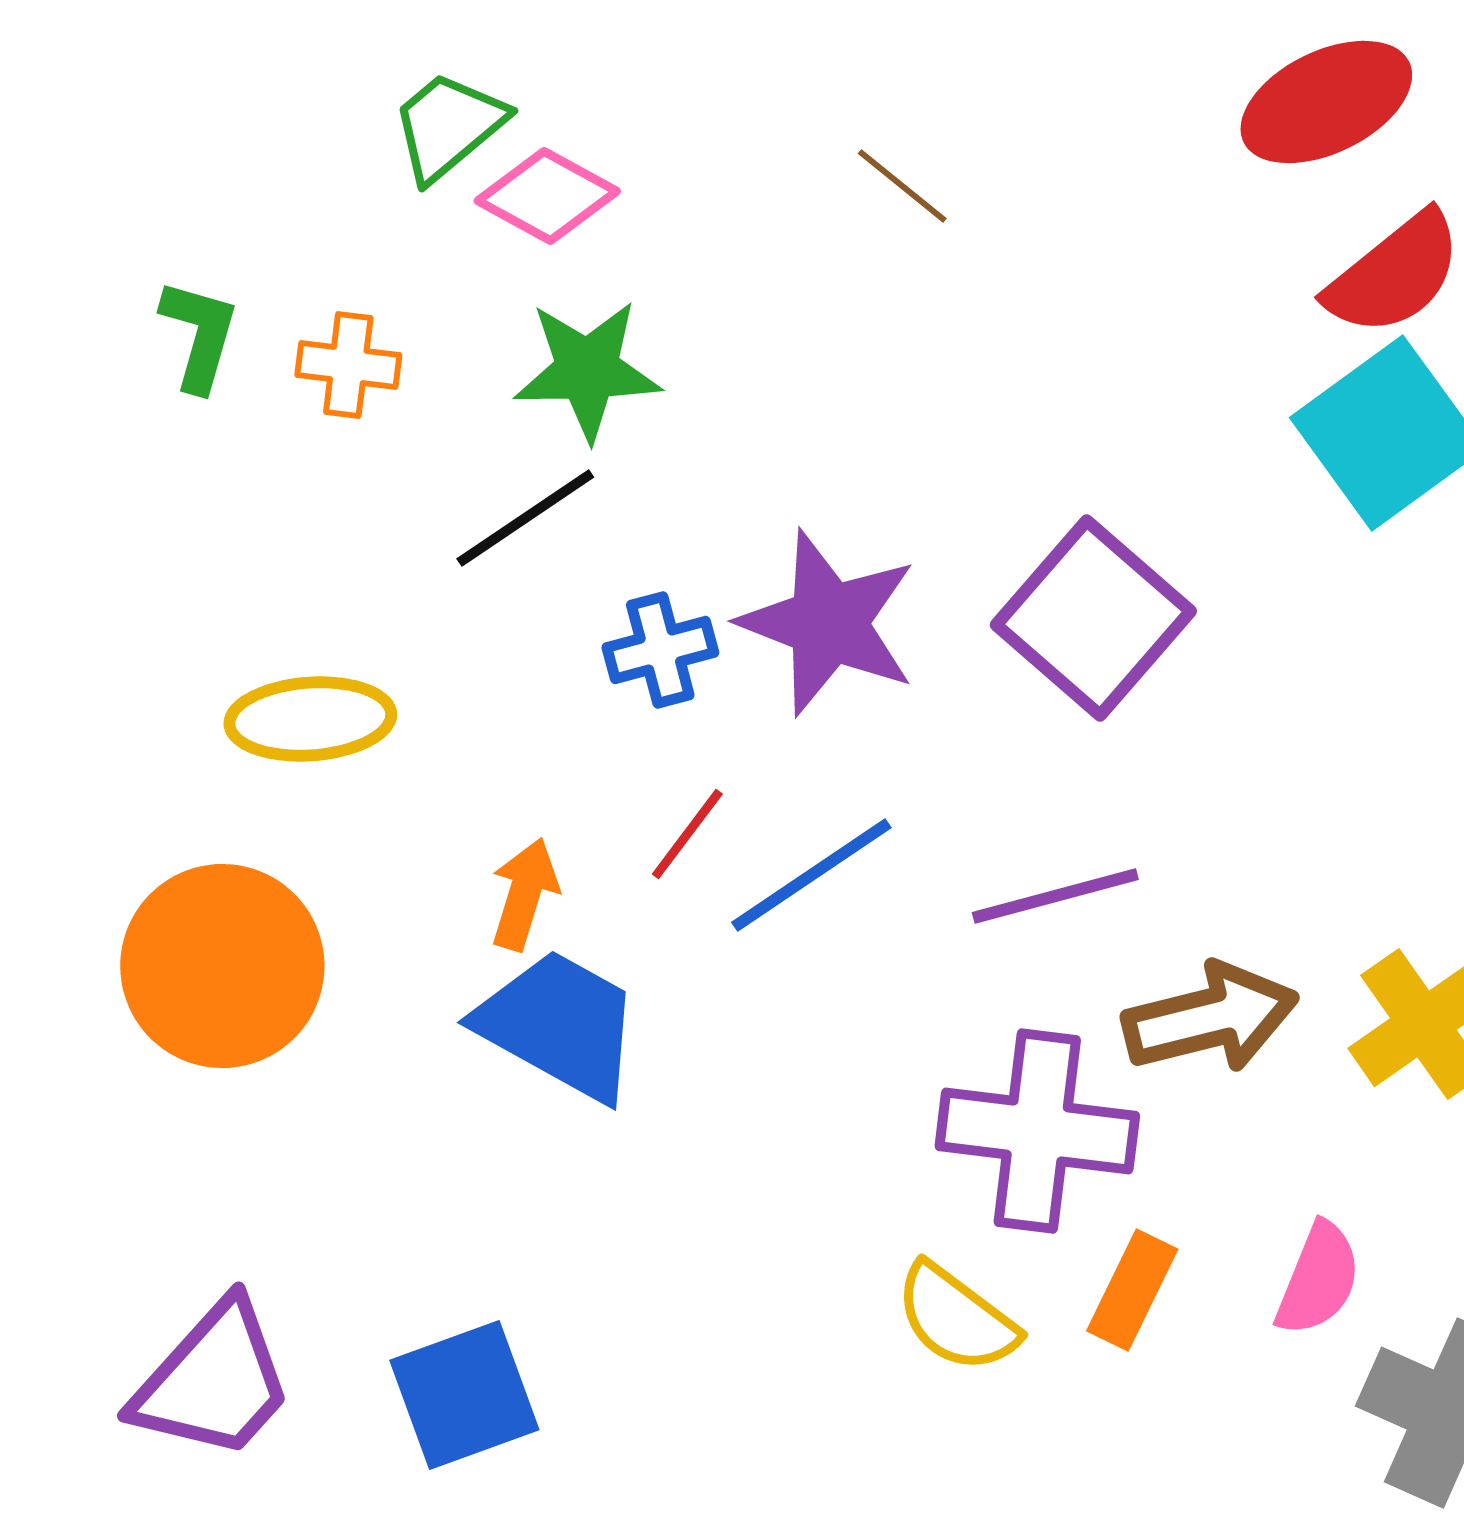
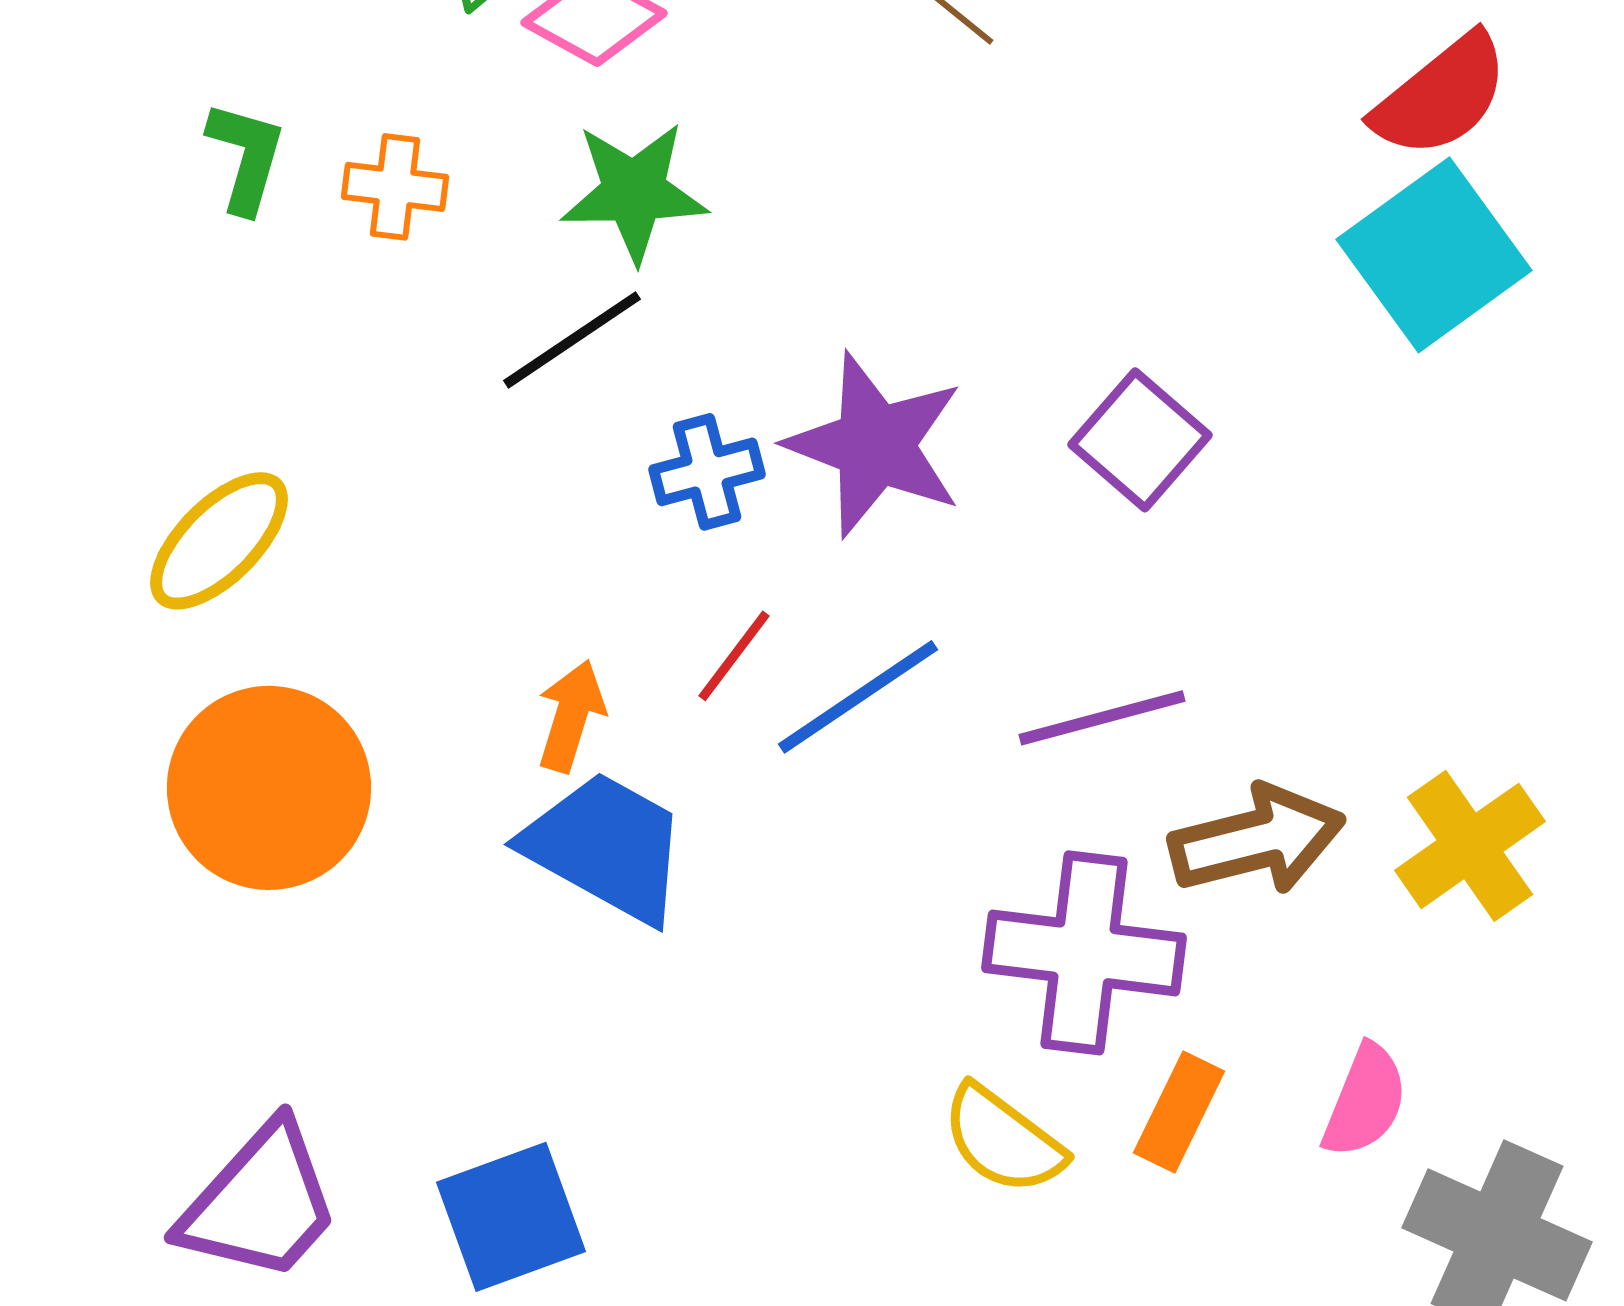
purple square: (1093, 618) -> (1140, 440), size x0.7
yellow ellipse: (310, 719) -> (219, 541), moved, turned -41

